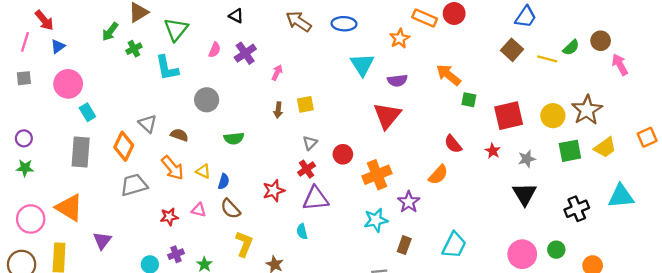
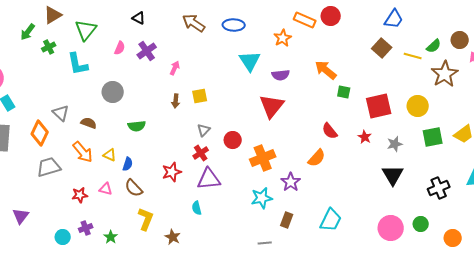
brown star: (587, 110) -> (445, 74), moved

